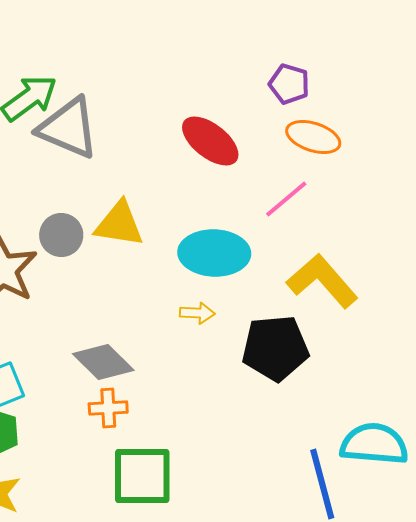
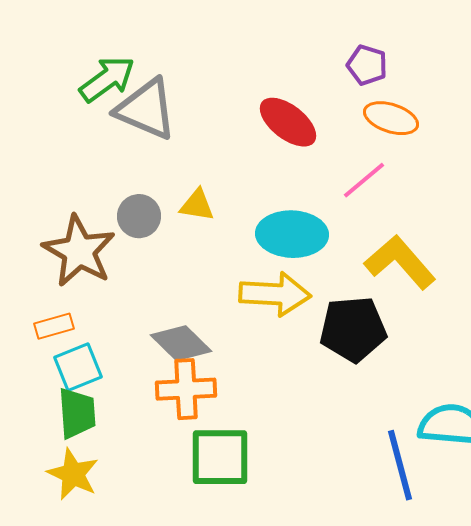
yellow triangle: (119, 224) -> (197, 205), size x0.7
yellow arrow: (197, 313) -> (275, 294), size x2.0
orange cross: (108, 408) -> (186, 389), size x1.5

